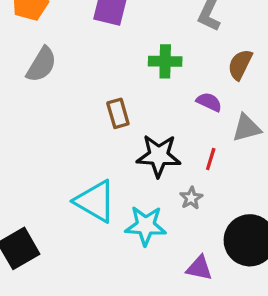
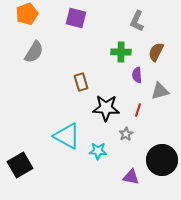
green cross: (165, 61) -> (121, 52), moved
purple semicircle: (209, 102) -> (137, 75), turned -119
cyan star: (146, 226) -> (98, 151), size x0.7

